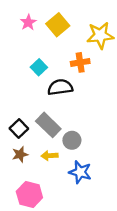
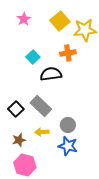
yellow square: (58, 25) -> (60, 21), moved
gray circle: (72, 140) -> (68, 125), moved
brown star: (20, 154) -> (19, 140), moved

